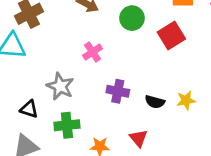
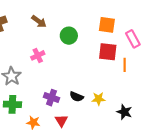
red square: (171, 35) -> (108, 52), moved, turned 30
purple cross: (118, 91) -> (51, 98), moved

